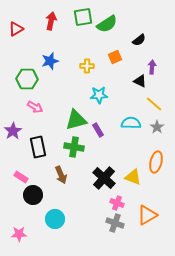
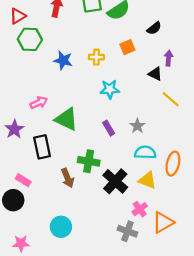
blue star: (50, 61) -> (63, 60), moved, turned 30
green hexagon: (27, 79) -> (30, 39), moved
pink arrow: (35, 107) -> (39, 103), turned -56
green triangle: (76, 120) -> (66, 119), moved, turned 40
cyan semicircle: (131, 123) -> (145, 152), moved
gray star: (157, 127) -> (137, 126), moved
green cross: (74, 147) -> (89, 161), moved
black circle: (33, 195) -> (13, 200), moved
pink cross: (117, 203) -> (140, 209), moved, turned 32

